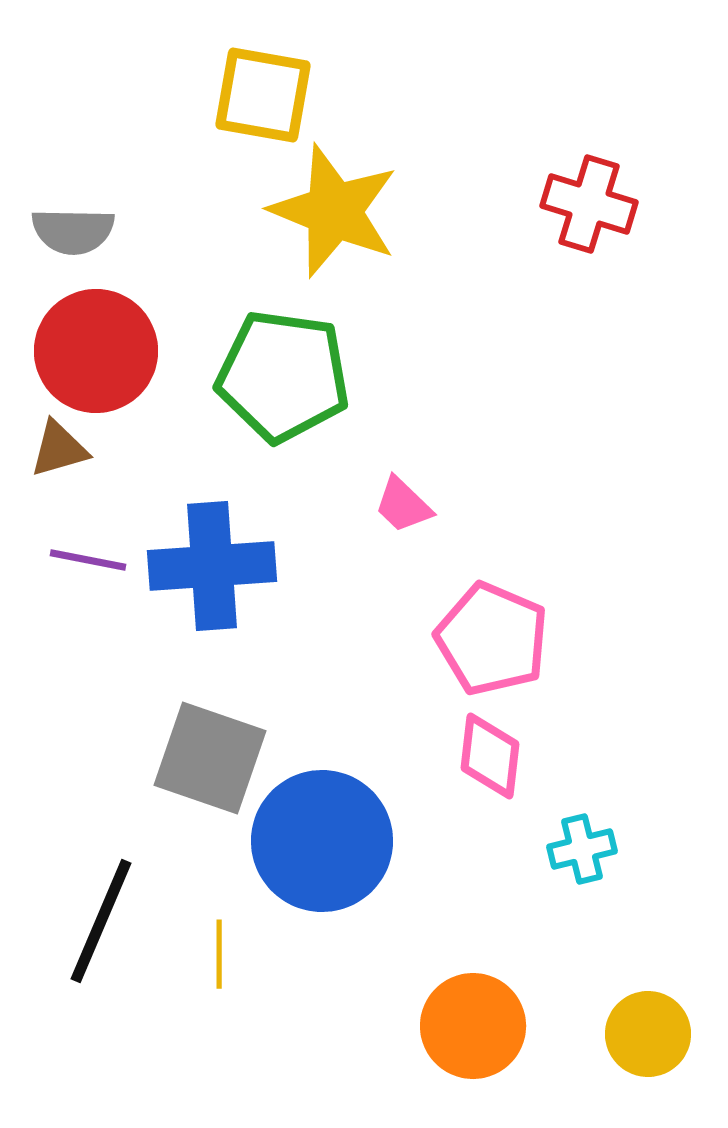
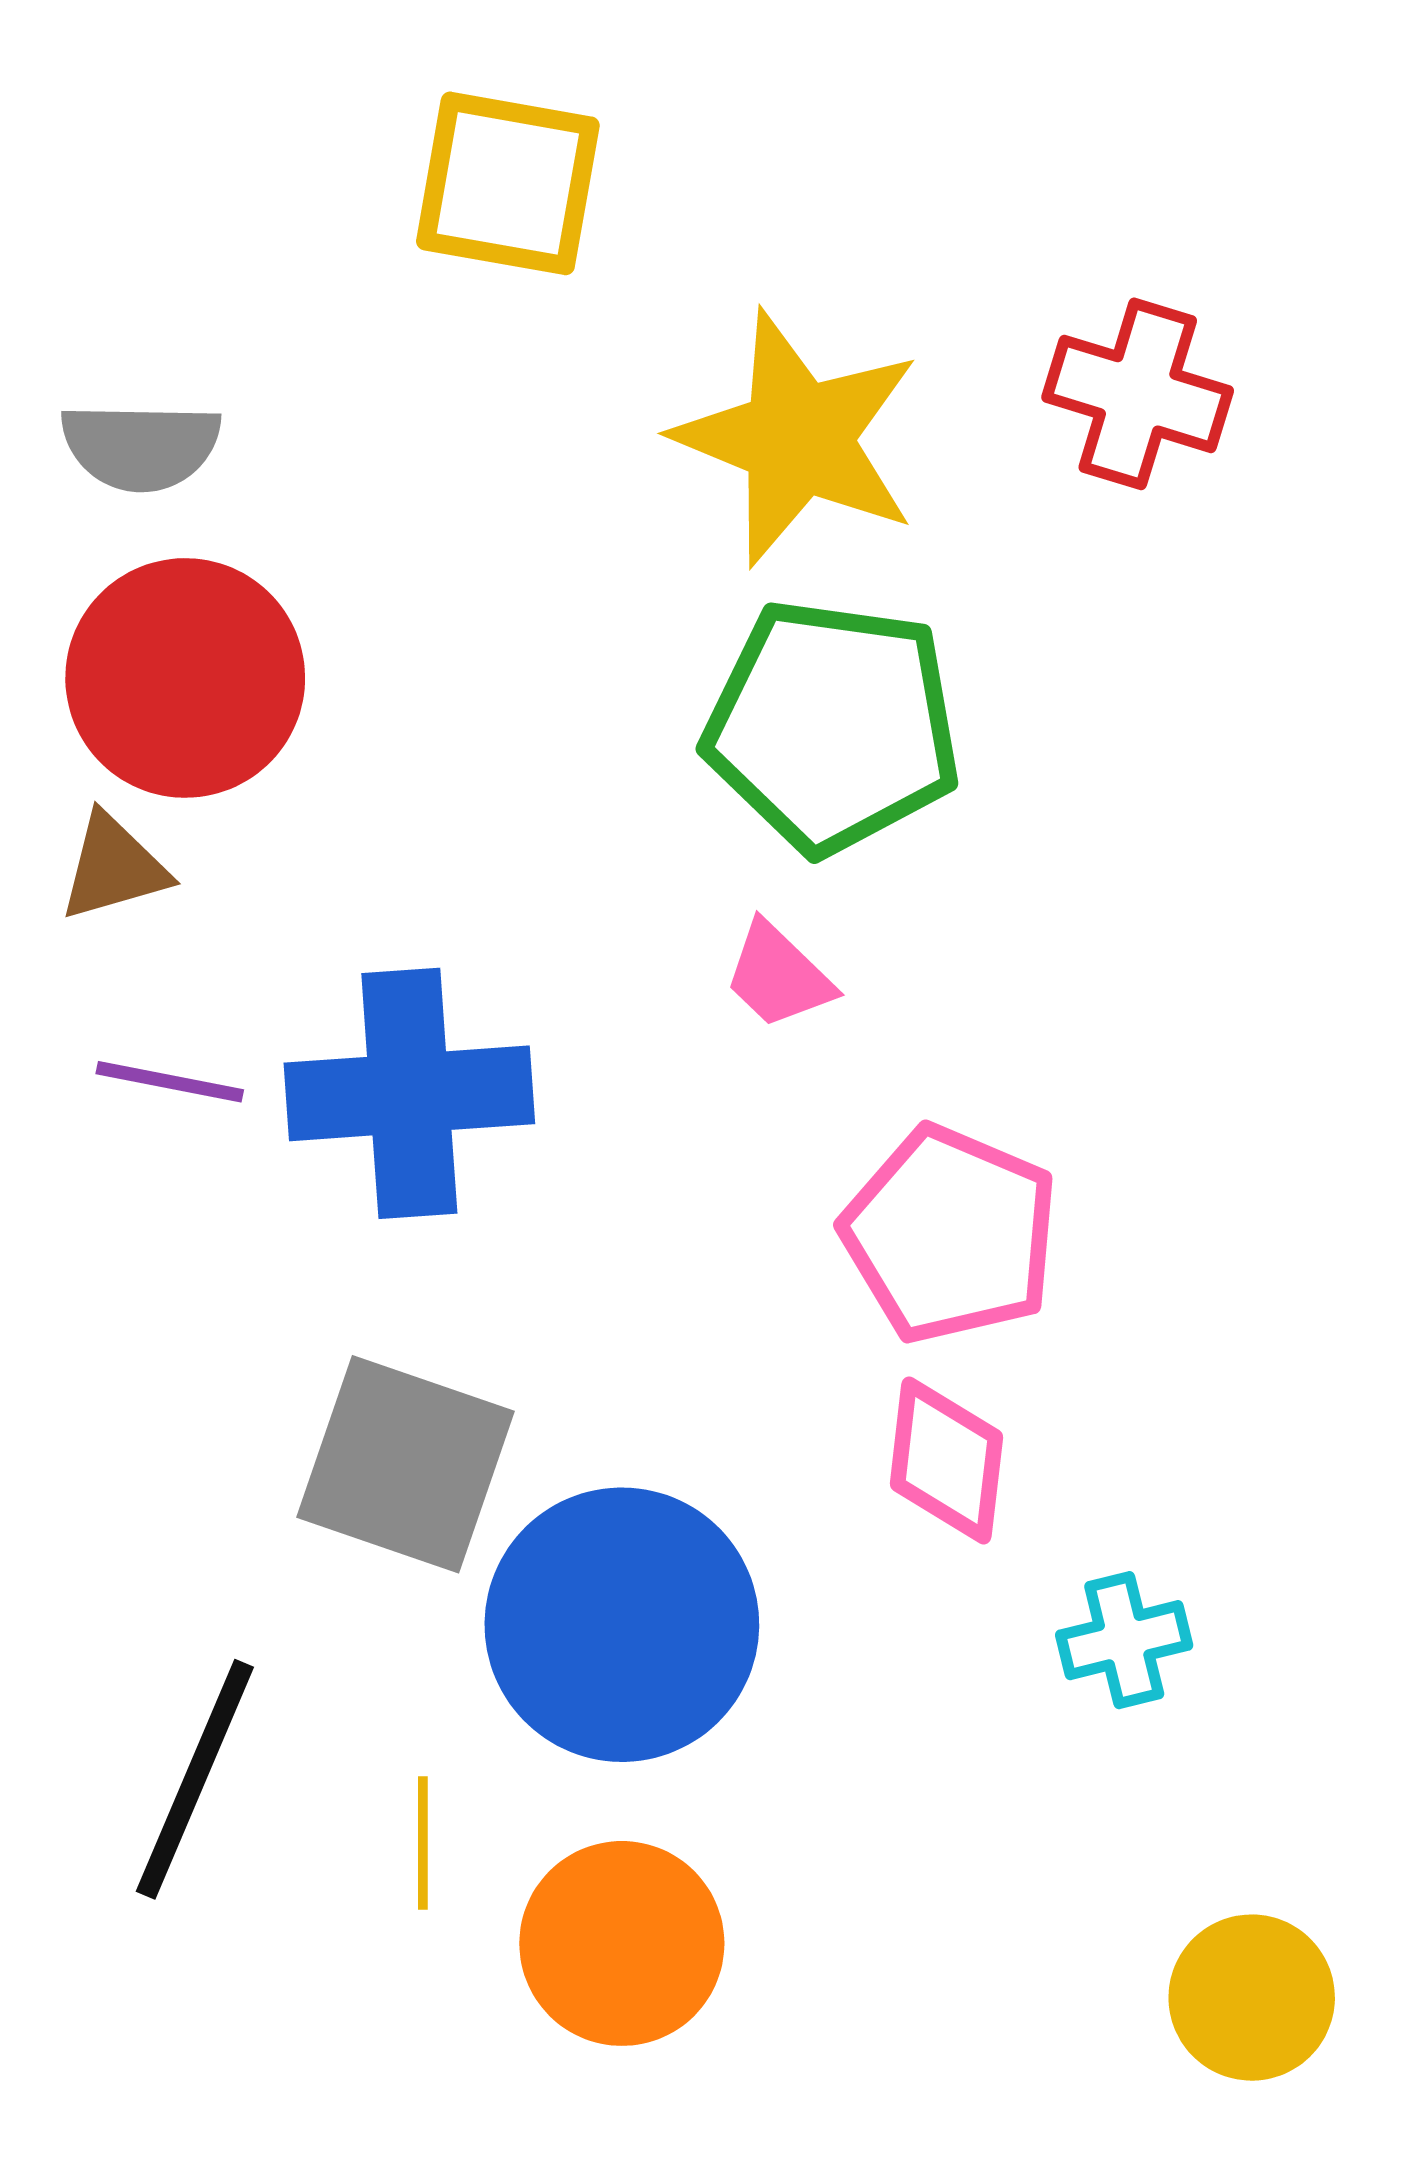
yellow star: (334, 211) -> (798, 438), moved
green pentagon: (283, 376) -> (832, 726), moved
orange circle: (473, 1026) -> (622, 1943), moved

